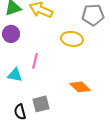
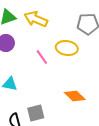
pink line: (35, 61) -> (42, 57), moved, turned -49

